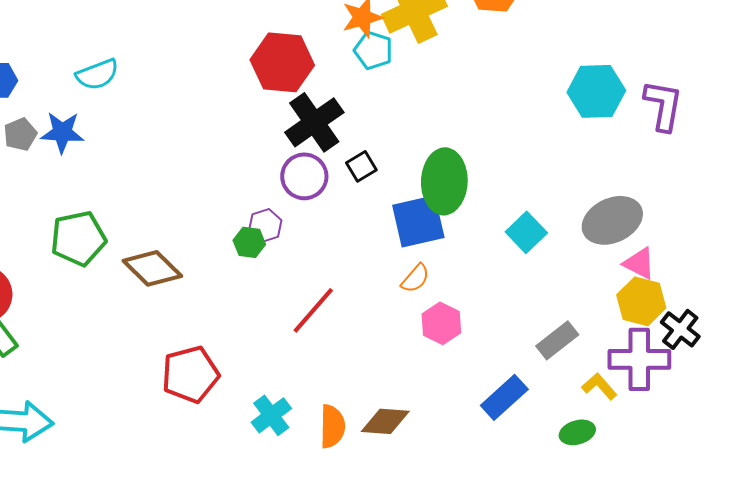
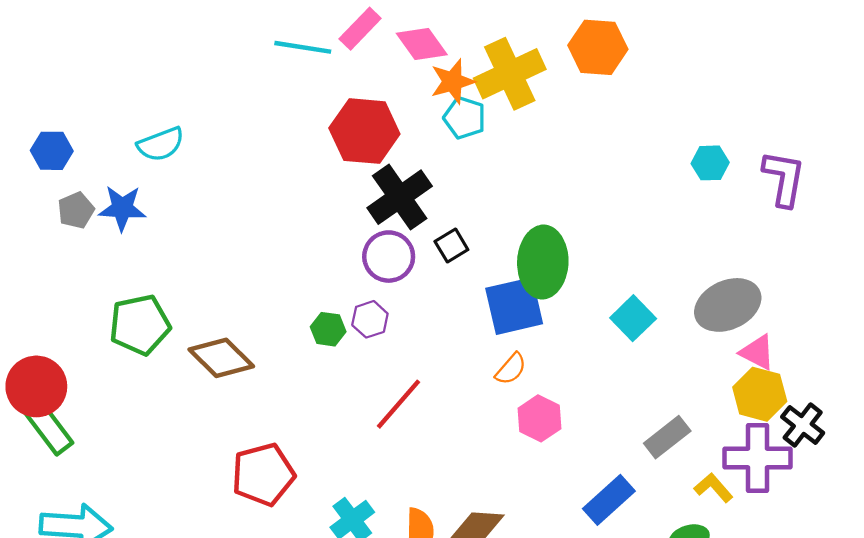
cyan hexagon: (596, 91) -> (710, 163), size x0.6
purple hexagon: (265, 225) -> (370, 319), moved

